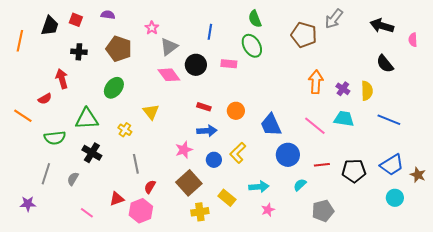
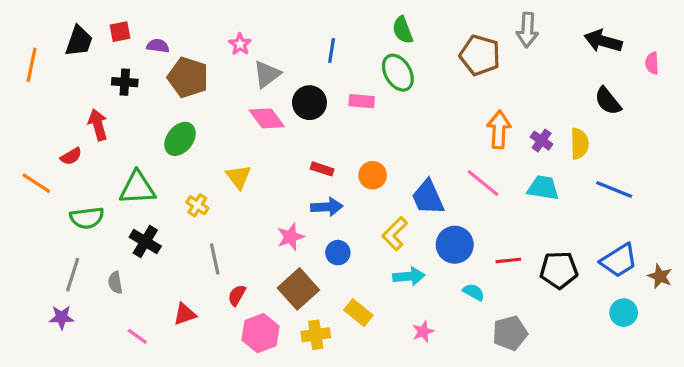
purple semicircle: (108, 15) -> (158, 46), moved
gray arrow: (334, 19) -> (527, 30), turned -35
red square: (76, 20) -> (120, 32), turned -32
pink line: (315, 126) -> (483, 183), moved
yellow L-shape: (238, 153) -> (395, 234), moved
gray semicircle: (73, 179) -> (115, 283), turned -40
cyan semicircle: (300, 185) -> (474, 292), turned 72
cyan arrow: (259, 187) -> (409, 276), moved
purple star: (28, 204) -> (62, 317), moved
pink hexagon: (141, 211) -> (261, 333), moved

